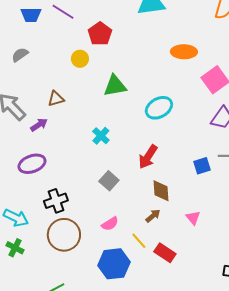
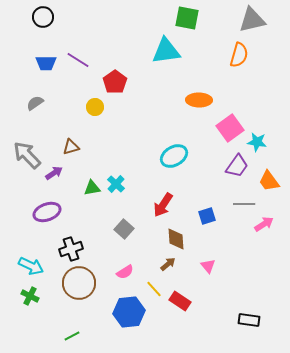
green triangle: (115, 86) -> (92, 188), moved, size x0.7
blue square: (202, 166) -> (207, 216), moved

